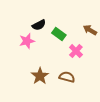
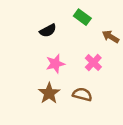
green rectangle: (59, 34) -> (82, 17), moved
pink star: (27, 41) -> (55, 64), moved

